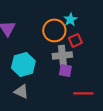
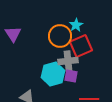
red square: (75, 40) -> (81, 46), size x1.6
cyan hexagon: (23, 64) -> (53, 74), moved

